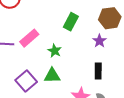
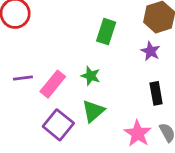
pink rectangle: (29, 38) -> (53, 84), moved
green triangle: (52, 76) -> (93, 111), turned -30

